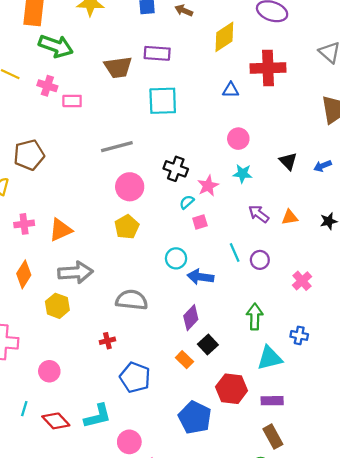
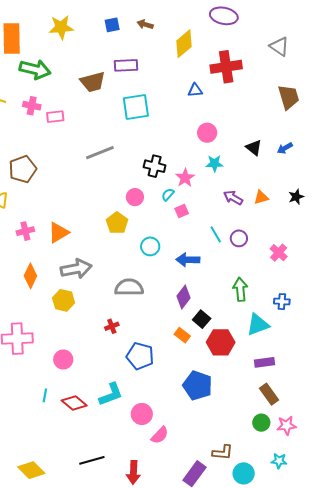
pink circle: (130, 187) -> (135, 197), moved, size x0.7
cyan circle: (176, 258) -> (150, 246), moved
red hexagon: (232, 389) -> (221, 342), moved

